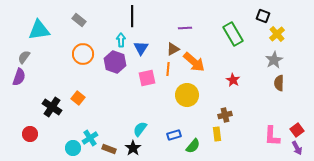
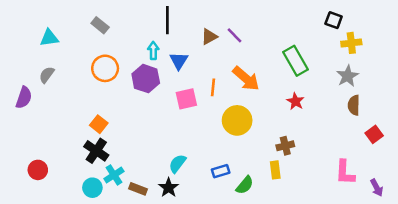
purple line: (185, 28) -> (235, 35), turned 48
cyan triangle: (39, 30) -> (49, 38), size x0.7
green rectangle: (233, 34) -> (295, 61), moved
yellow cross: (277, 34) -> (351, 43), turned 35
brown triangle: (173, 49) -> (209, 37), moved
gray semicircle: (24, 57) -> (47, 75), moved
black cross: (52, 107) -> (96, 151), moved
red square: (297, 130) -> (374, 134), moved

